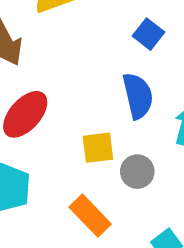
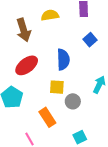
blue semicircle: (138, 96) -> (63, 59), moved

